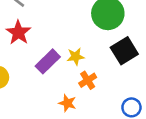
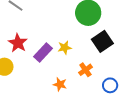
red star: (18, 33) -> (18, 43), moved
orange cross: (88, 80) -> (85, 70), moved

